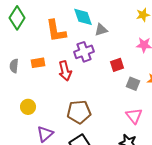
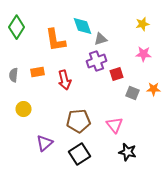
purple cross: (84, 52) -> (96, 61), moved
yellow circle: (28, 107) -> (24, 109), moved
pink triangle: (134, 116) -> (114, 125), moved

